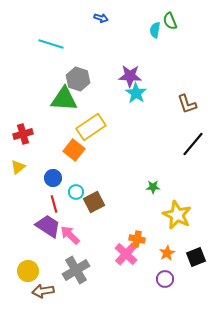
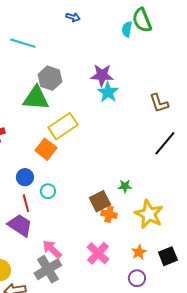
green semicircle: (170, 21) -> (142, 20), size x1.4
brown square: (94, 202) -> (100, 201), moved
pink arrow: (70, 235) -> (52, 249), moved
orange cross: (137, 239) -> (109, 214), moved

